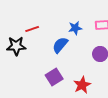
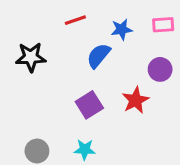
red line: (32, 29) -> (75, 20), moved
red star: (82, 85) -> (135, 100), moved

